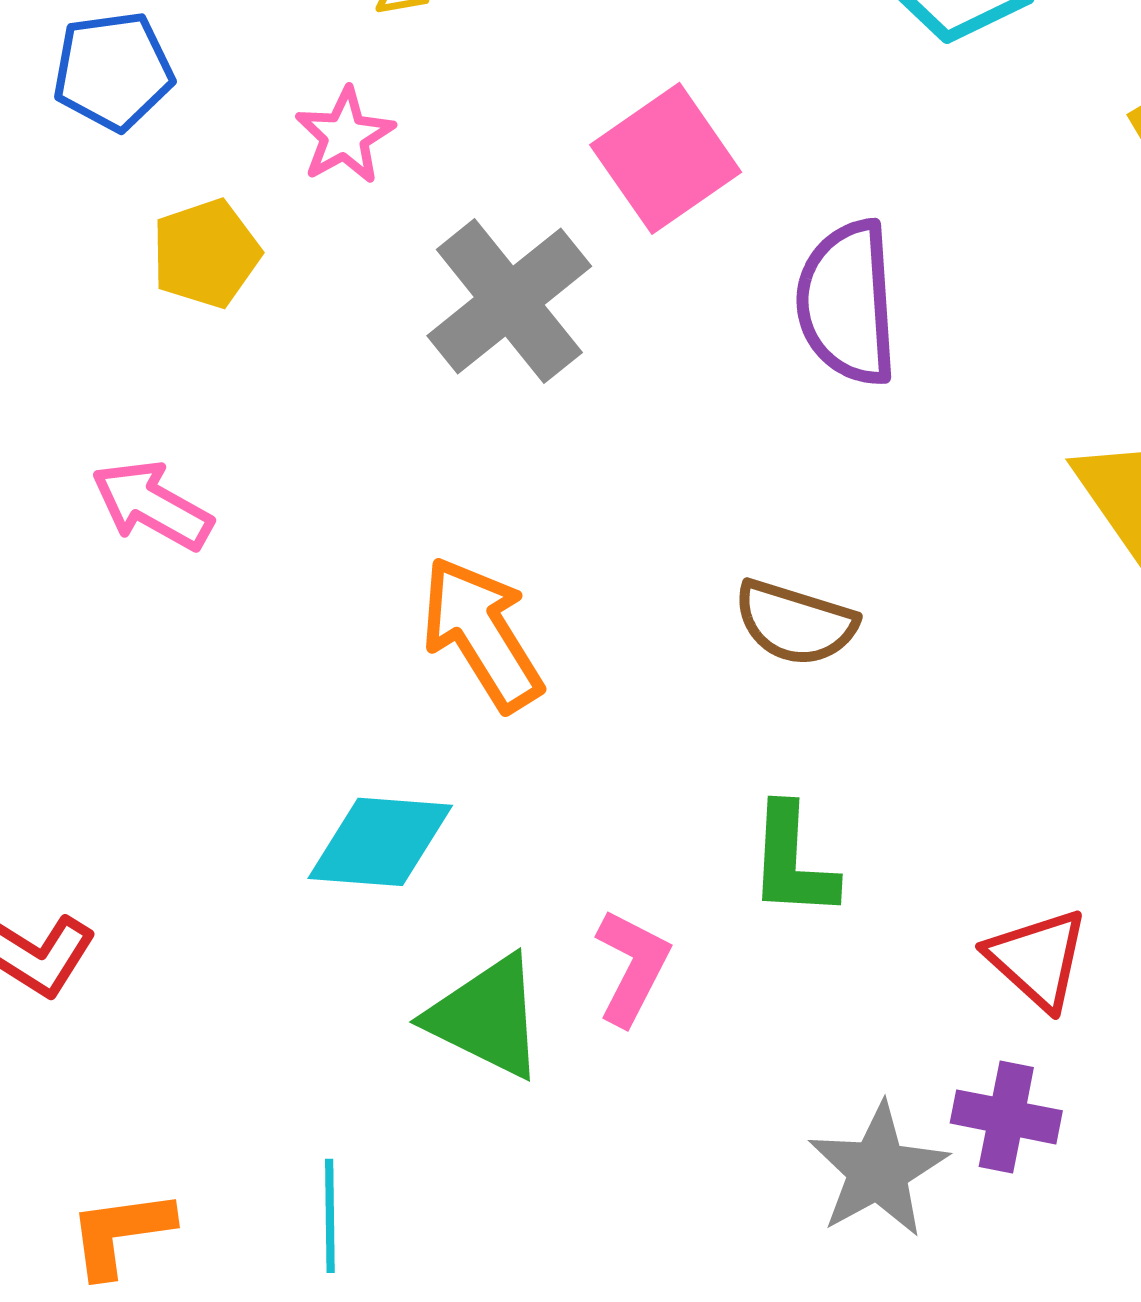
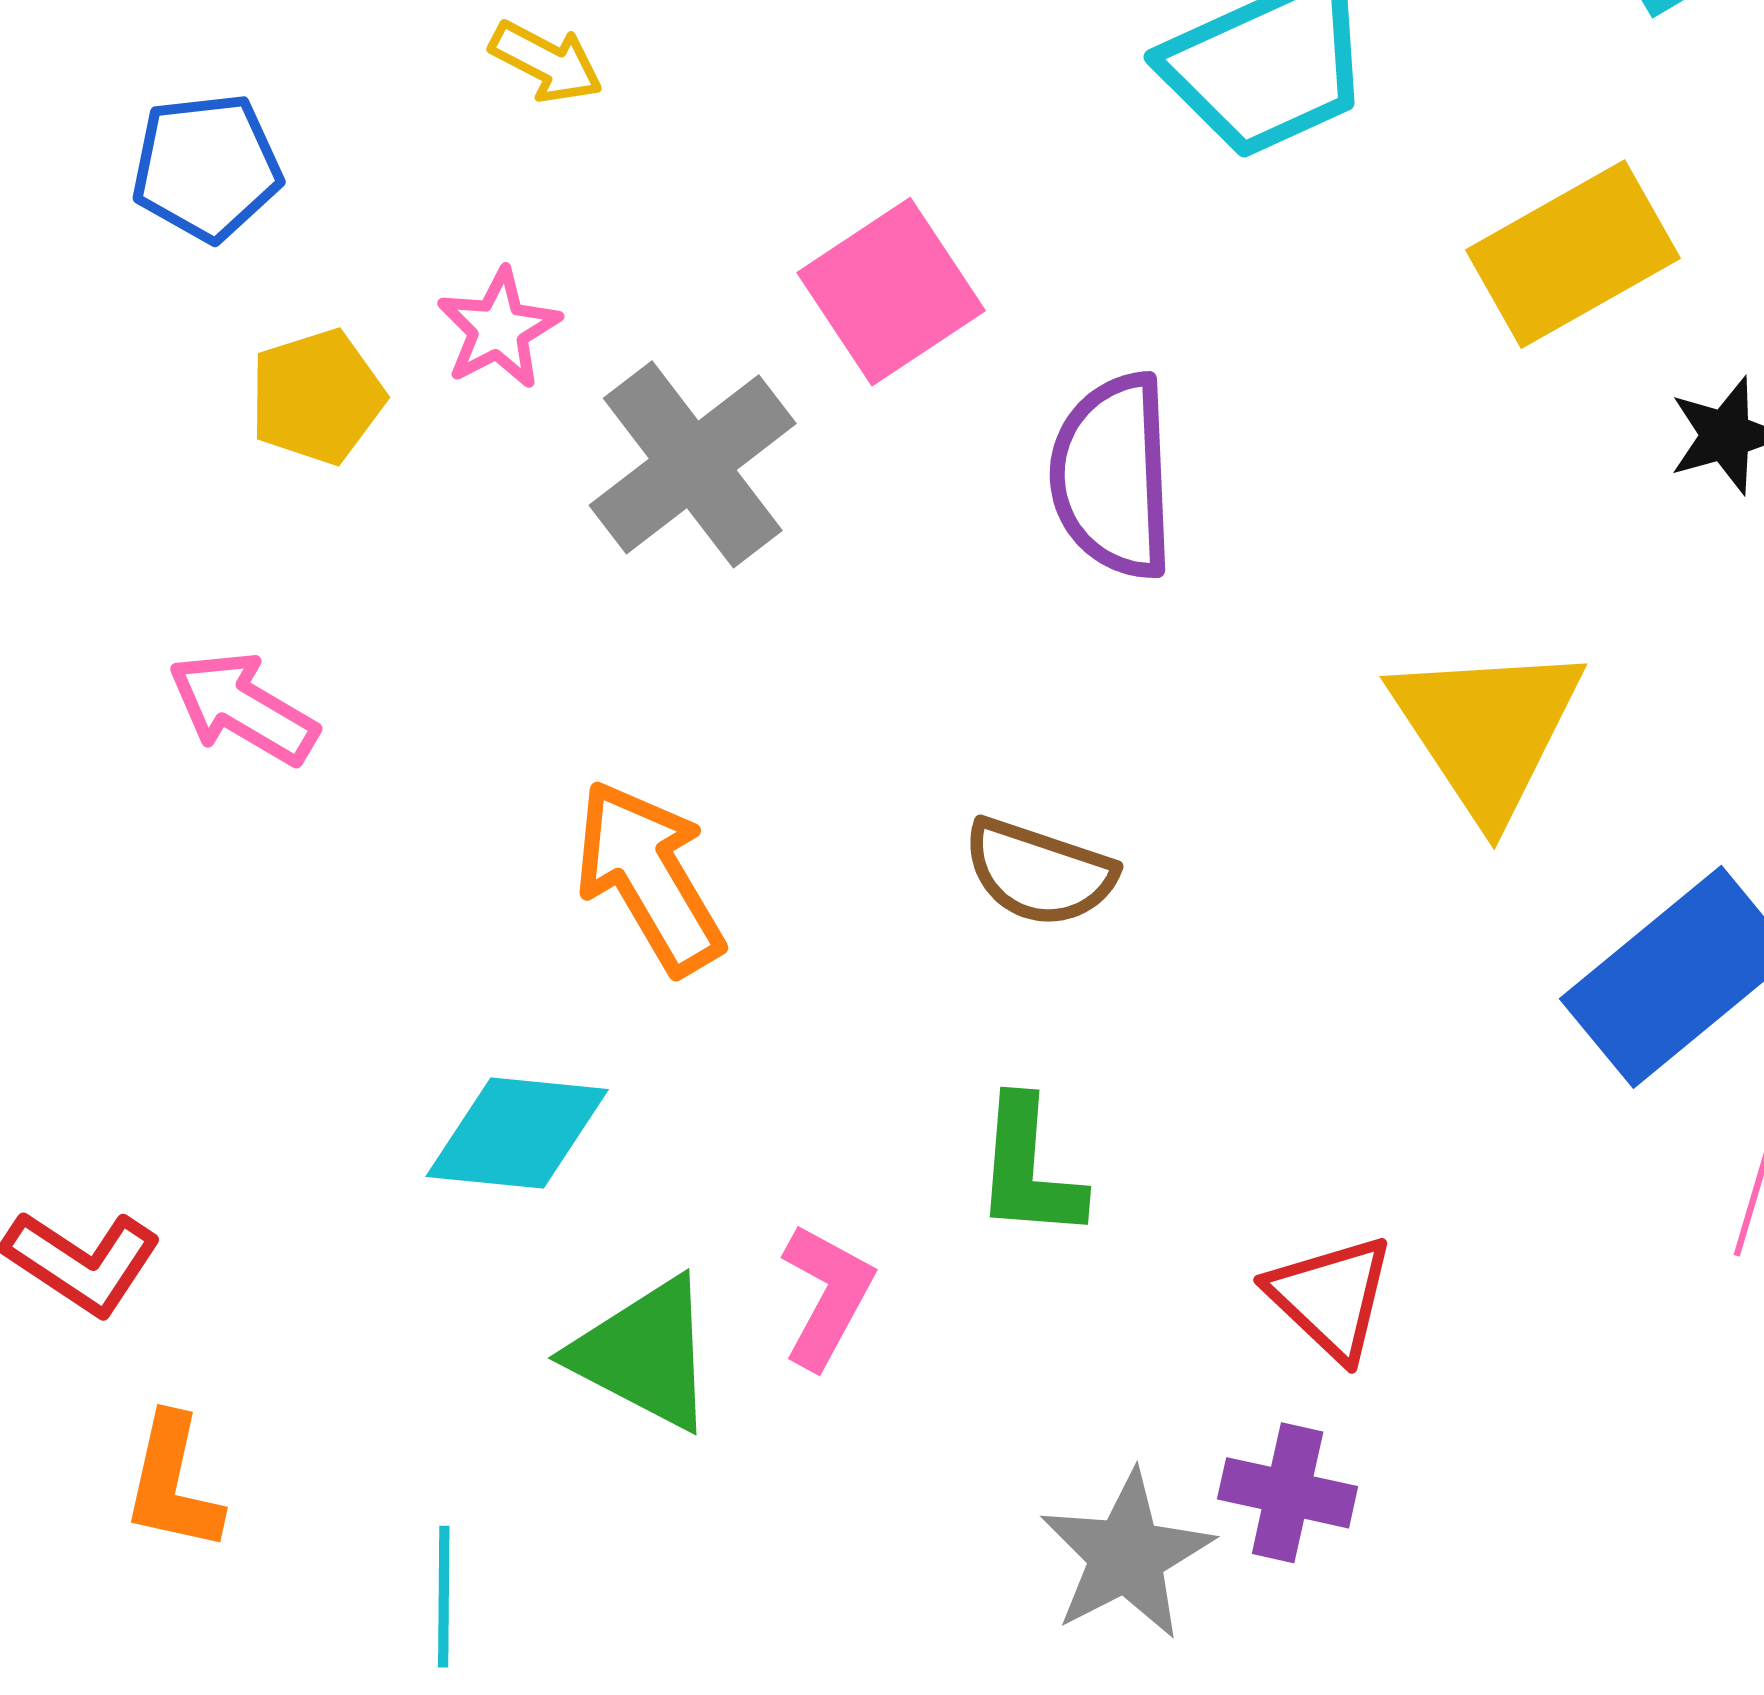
pink star: (345, 136) -> (499, 329), moved
orange L-shape: (120, 1233) -> (173, 1483), moved, turned -71

